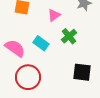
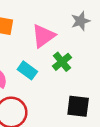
pink triangle: (54, 15) -> (43, 36), size x1.5

